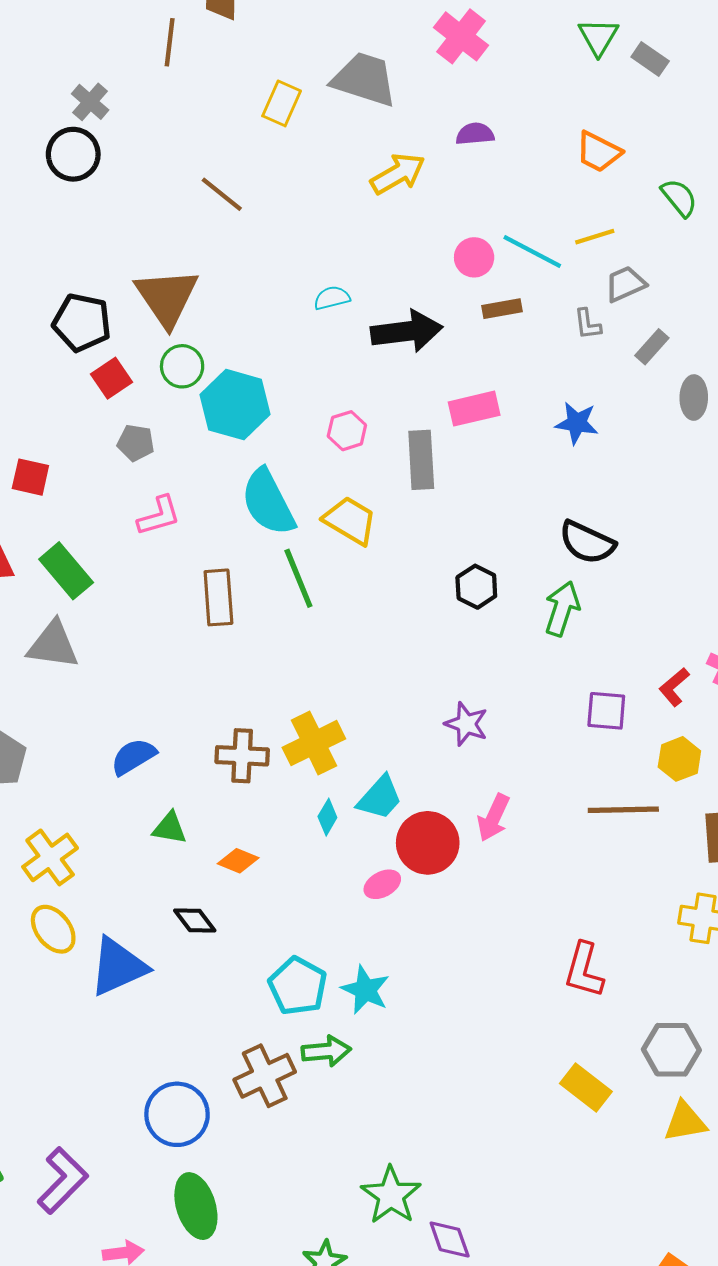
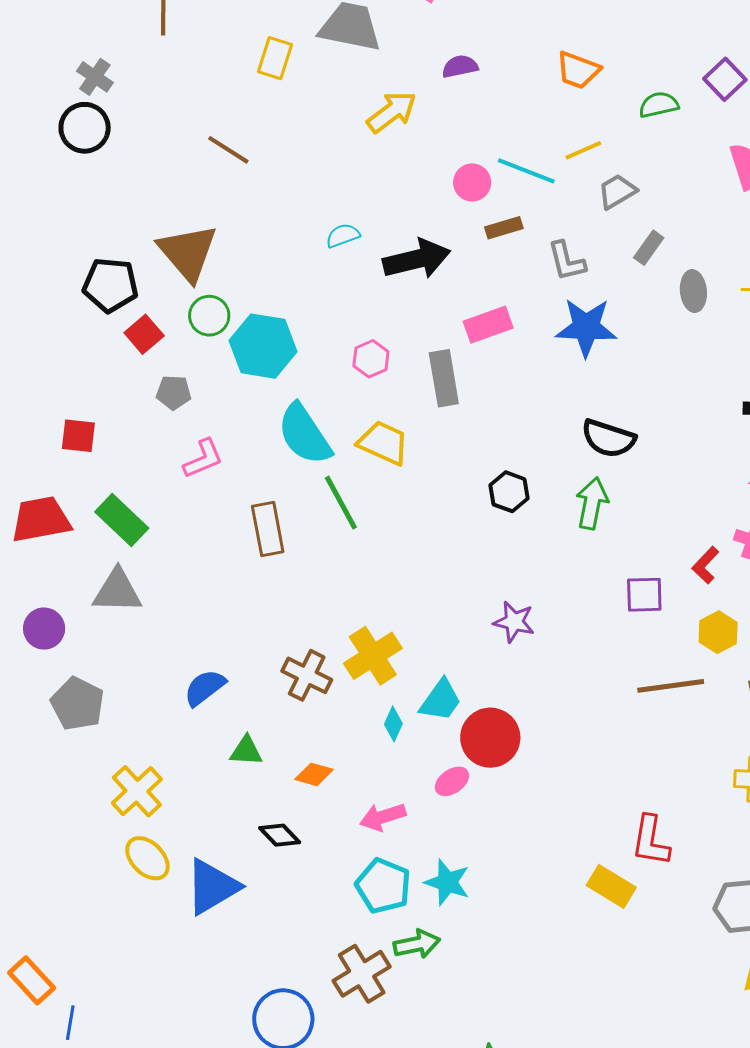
green semicircle: (679, 198) -> (659, 105), turned -57
gray L-shape: (588, 324) -> (567, 261), moved, size x1.4
blue star: (577, 423) -> (586, 327), size x1.5
brown cross: (242, 756) -> (307, 675), turned 30
pink arrow: (494, 818) -> (383, 817), moved, turned 54
yellow rectangle: (586, 1087) -> (611, 886), moved

